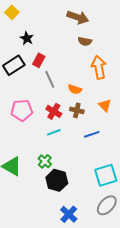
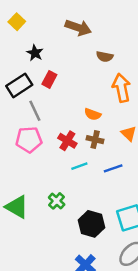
brown arrow: (78, 17) -> (78, 28), moved
gray line: (50, 79) -> (35, 111), moved
cyan line: (54, 132) -> (79, 166), moved
black hexagon: (57, 180) -> (91, 224), moved

